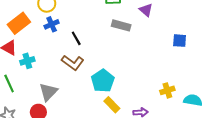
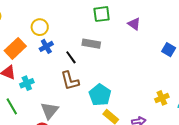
gray rectangle: (121, 25) -> (91, 44), moved
blue square: (180, 41) -> (169, 50), turned 32
brown L-shape: (73, 63) -> (70, 81), turned 45

